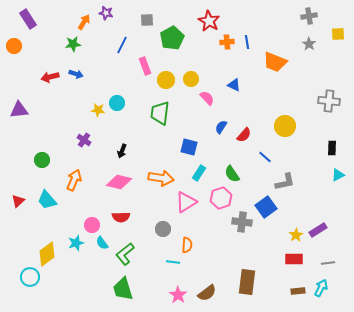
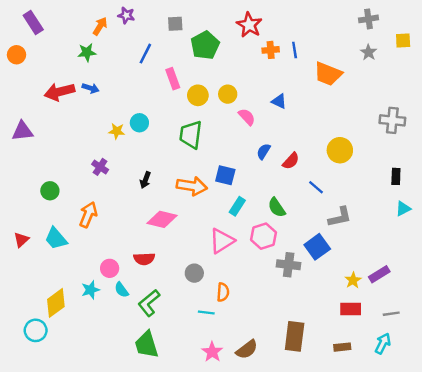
red arrow: (50, 77) -> (59, 92), size x1.4
orange arrow: (161, 178) -> (192, 186), moved
pink diamond: (119, 182) -> (162, 219), moved
brown rectangle: (298, 291) -> (342, 347), moved

